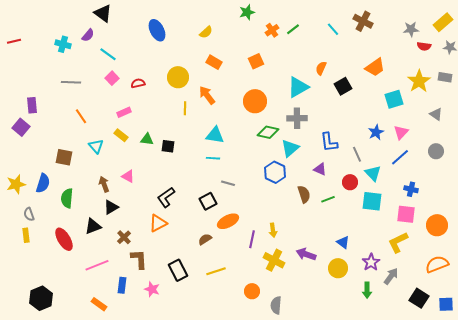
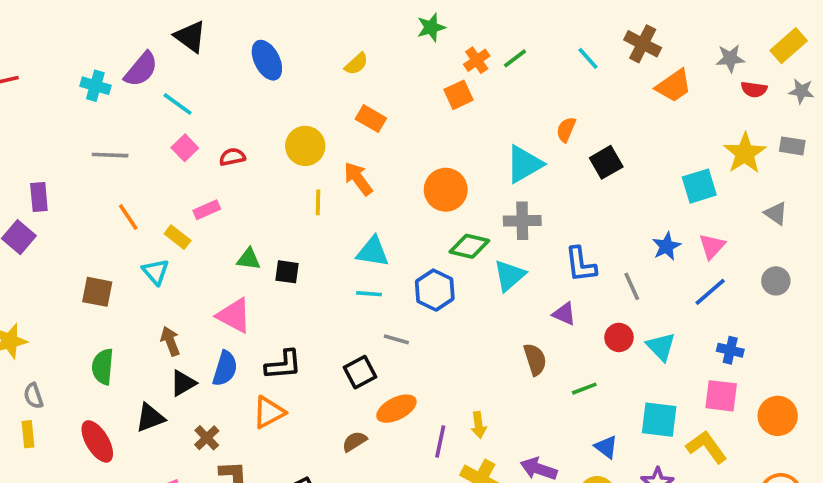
black triangle: (103, 13) -> (190, 36), moved
purple semicircle: (88, 35) -> (141, 69), size x1.5
orange square: (256, 61) -> (458, 95), moved
orange trapezoid: (375, 67) -> (674, 86), moved
yellow rectangle: (121, 135) -> (178, 237), moved
blue hexagon: (275, 172) -> (435, 290), moved
cyan triangle: (373, 173) -> (661, 347), moved
pink triangle: (128, 176) -> (234, 316), moved, size x1.5
blue semicircle: (43, 183) -> (225, 368), moved
black L-shape: (166, 197) -> (283, 365), turned -150
green line: (328, 199) -> (584, 389), moved
cyan square: (372, 201) -> (659, 420), moved
yellow L-shape: (398, 242) -> (707, 447), turned 80

